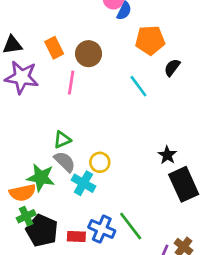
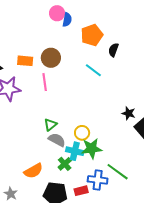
orange rectangle: (54, 48) -> (25, 61), turned -42
green star: (41, 177) -> (92, 149), moved
green cross: (26, 216) -> (65, 164), moved

